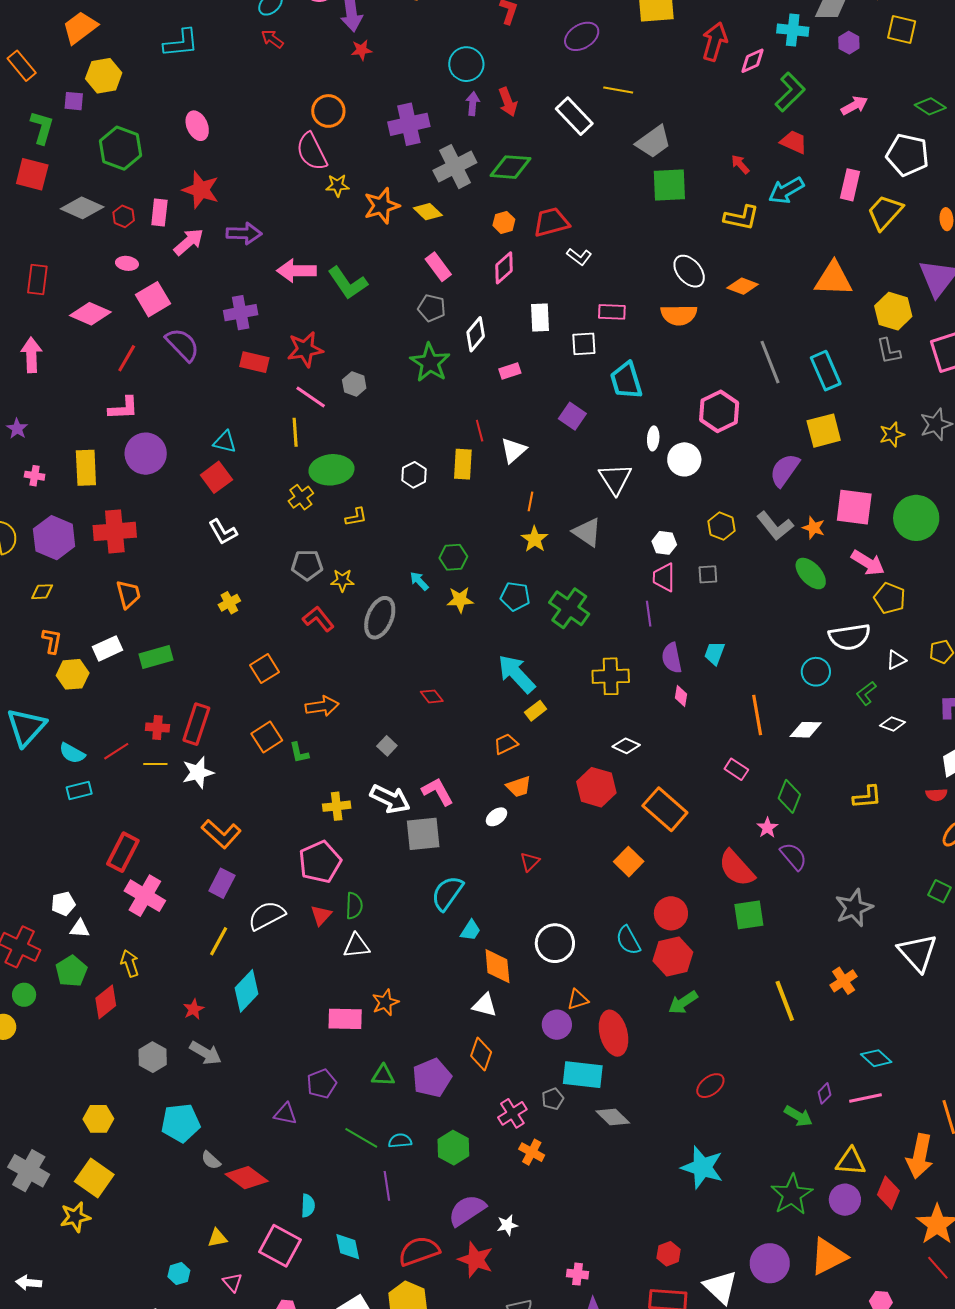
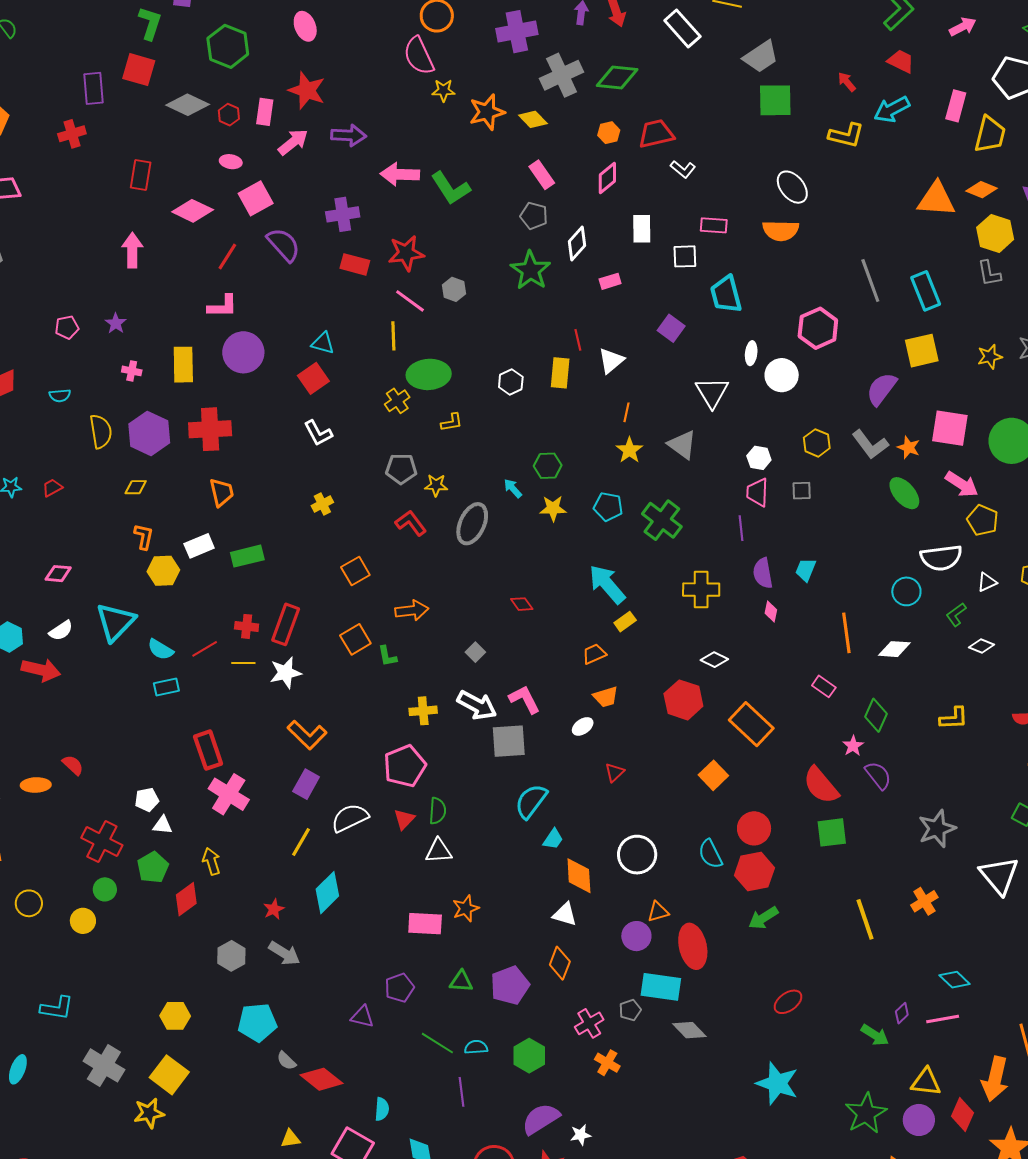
yellow trapezoid: (885, 212) -> (990, 134), turned 150
orange diamond: (743, 286) -> (982, 190), moved
red rectangle: (123, 852) -> (208, 750), turned -48

